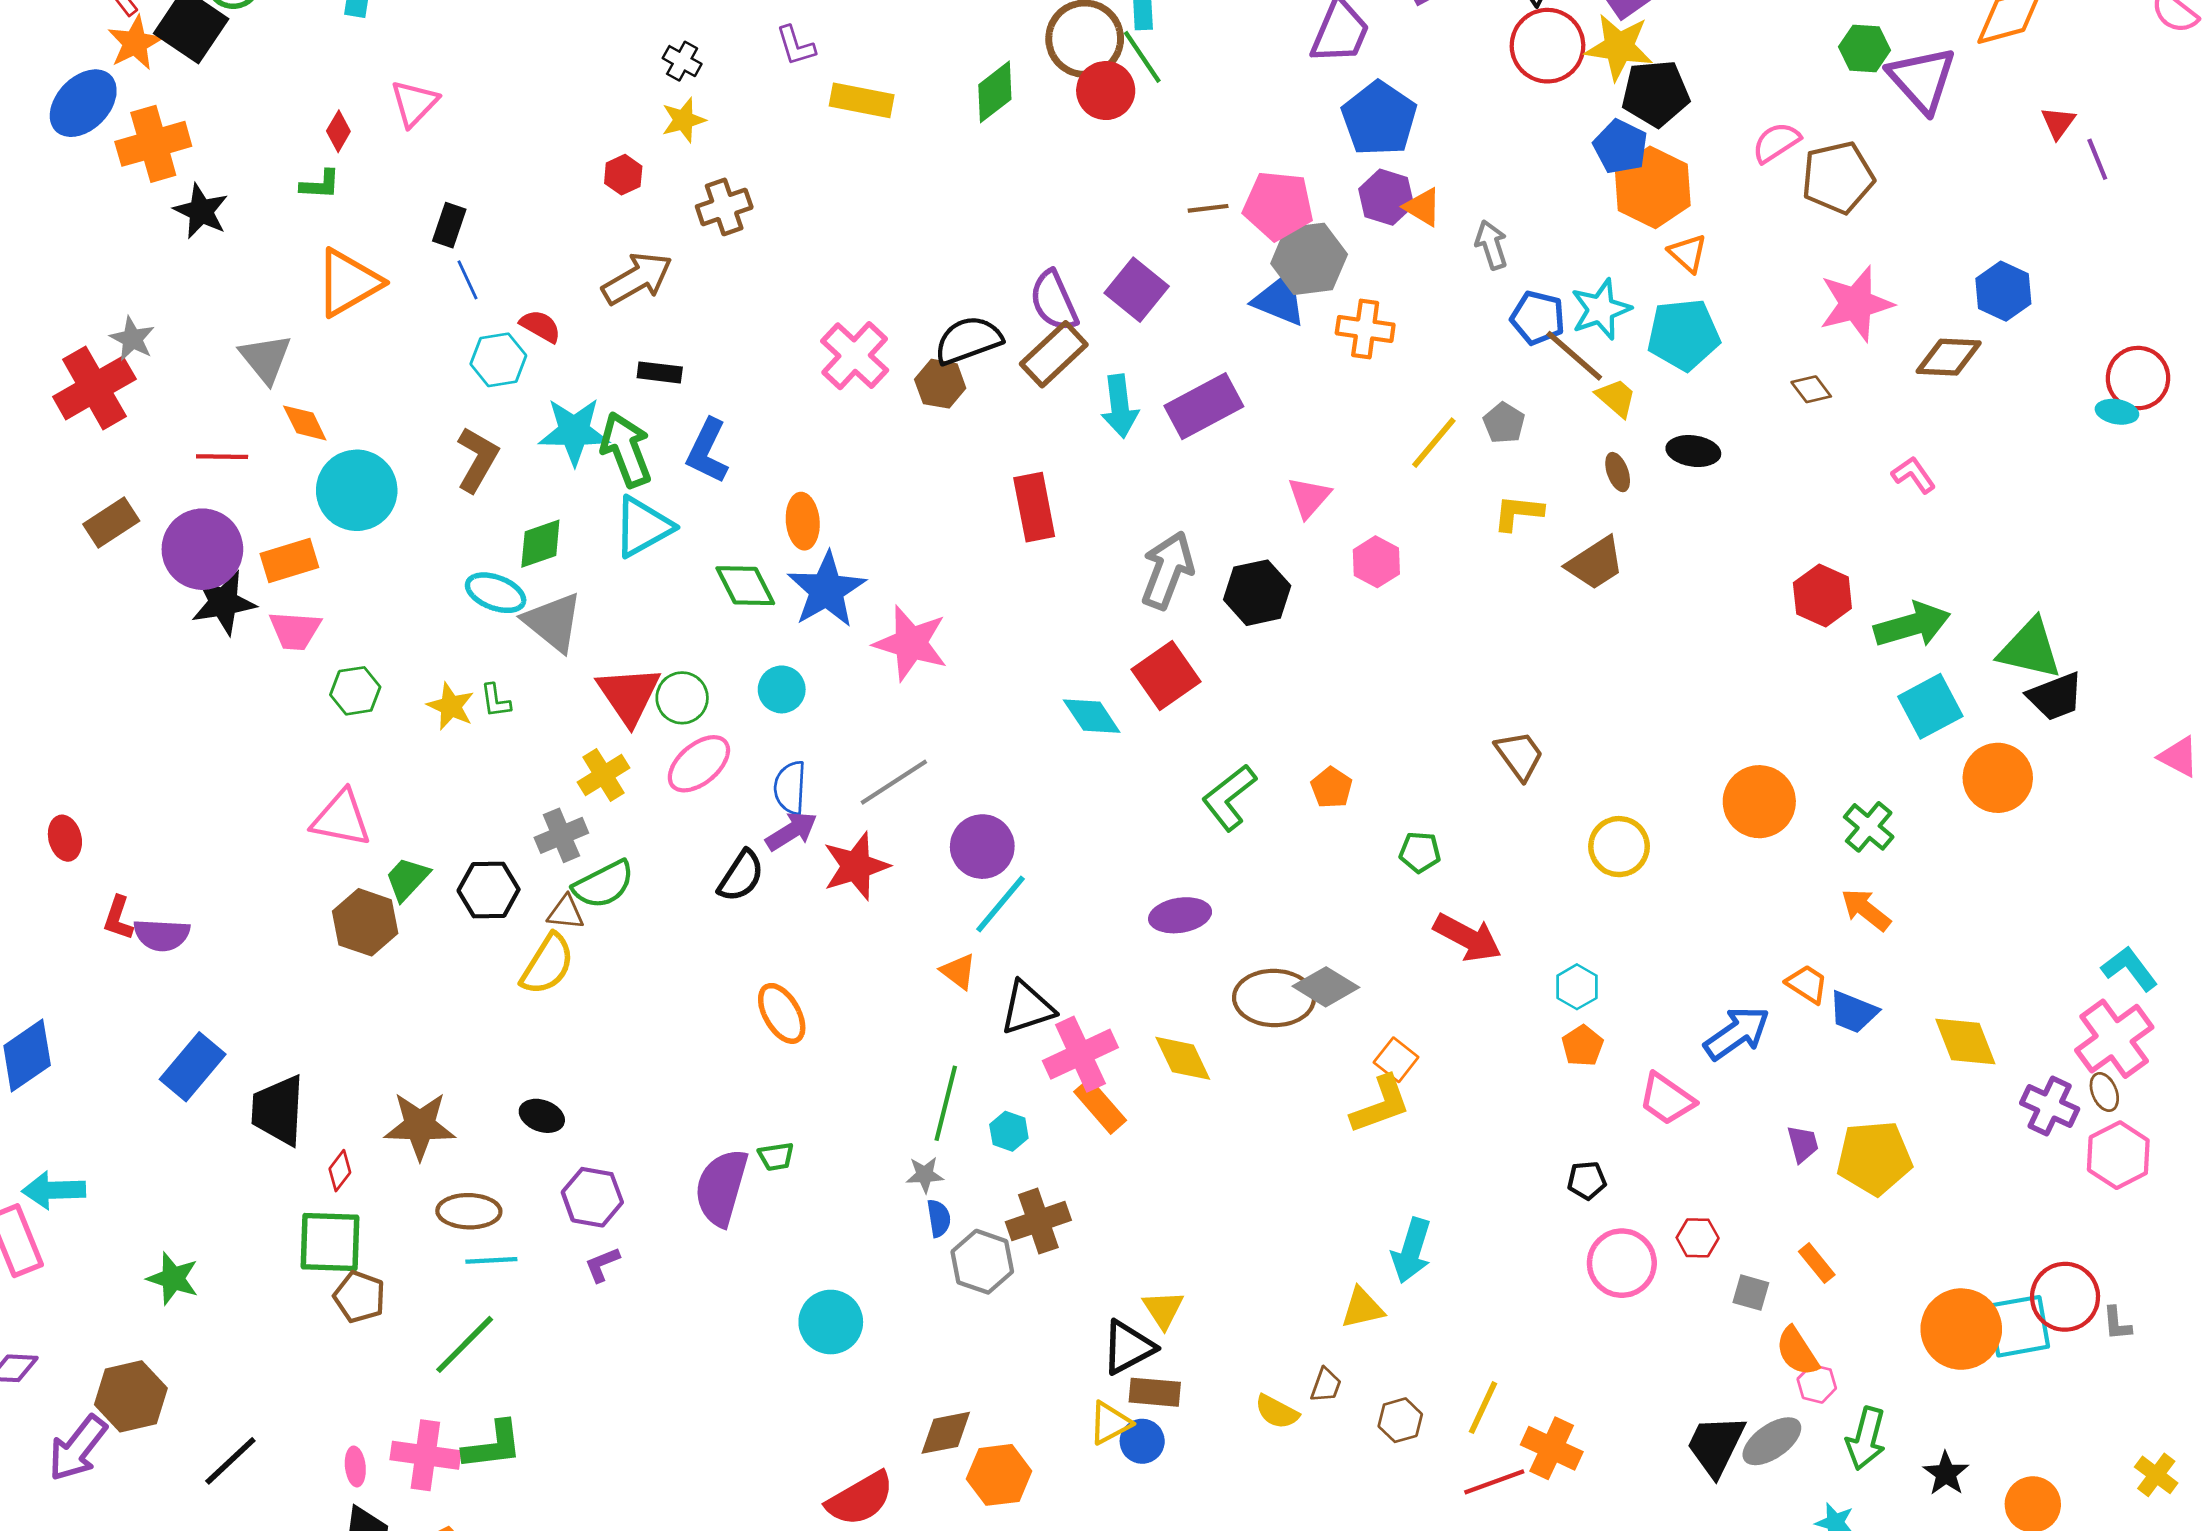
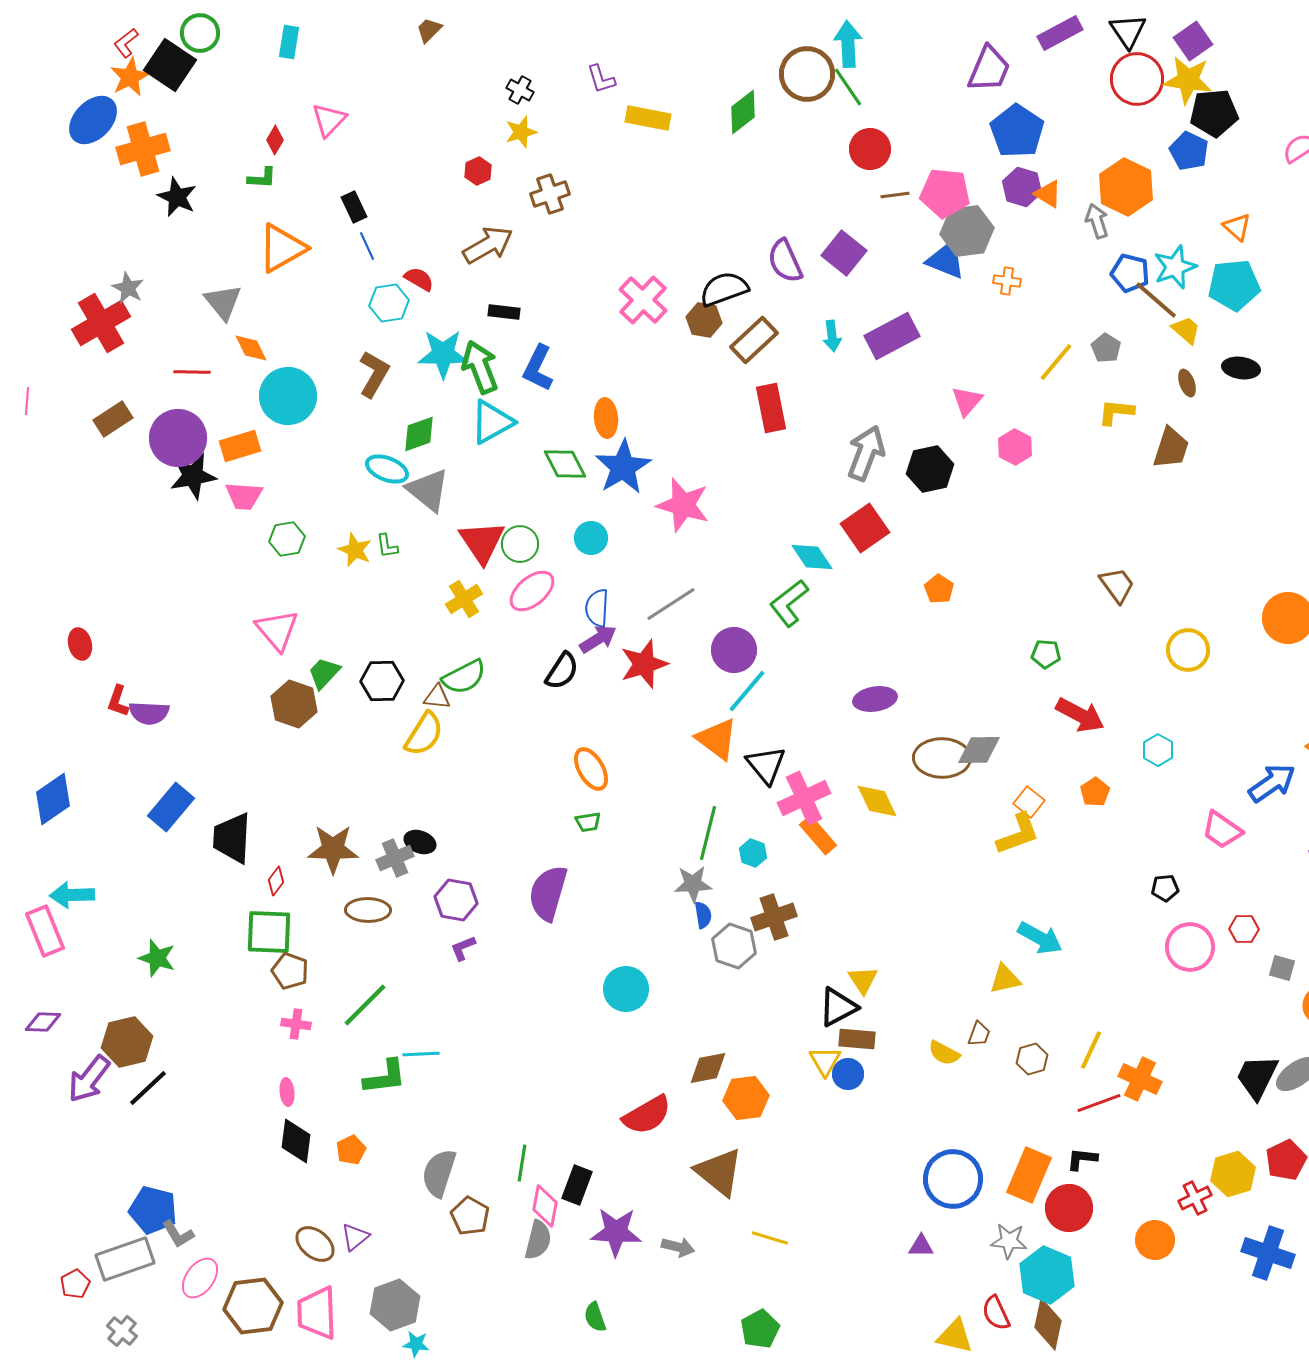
red circle: (1106, 91) -> (870, 149), moved
orange hexagon: (1653, 187) -> (1126, 187), moved
black rectangle: (449, 225) -> (354, 207), turned -44
orange cross: (1365, 329) -> (1007, 281), size x0.7
brown rectangle: (1054, 354) -> (754, 340), moved
cyan arrow: (1120, 406) -> (832, 336), size x0.7
brown trapezoid: (1595, 563) -> (1171, 448), turned -39
orange pentagon: (1331, 788) -> (939, 589), moved
green L-shape: (1229, 797) -> (789, 603), moved
pink triangle: (341, 818) -> (277, 630), turned 39
gray cross: (561, 835) -> (395, 858), moved
orange triangle: (958, 971) -> (717, 739), size x1.6
gray diamond: (1326, 987) -> (979, 750), turned -33
black triangle: (1027, 1008) -> (766, 765), turned -51
orange pentagon: (1583, 1046) -> (1095, 792), moved
green trapezoid: (776, 1157) -> (588, 822), moved
gray star: (925, 1175) -> (693, 884), size x1.4
cyan arrow: (1411, 1250) -> (1040, 938), turned -78
cyan line: (491, 1260) -> (421, 1054), moved
yellow triangle: (1110, 1423) -> (825, 1061), turned -32
pink cross: (425, 1455) -> (296, 1024), moved, size x0.6
black line: (230, 1461) -> (148, 1088), moved

